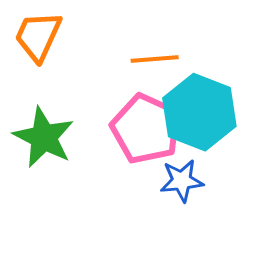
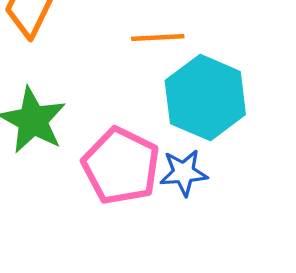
pink pentagon: (146, 129) -> (121, 166), moved

